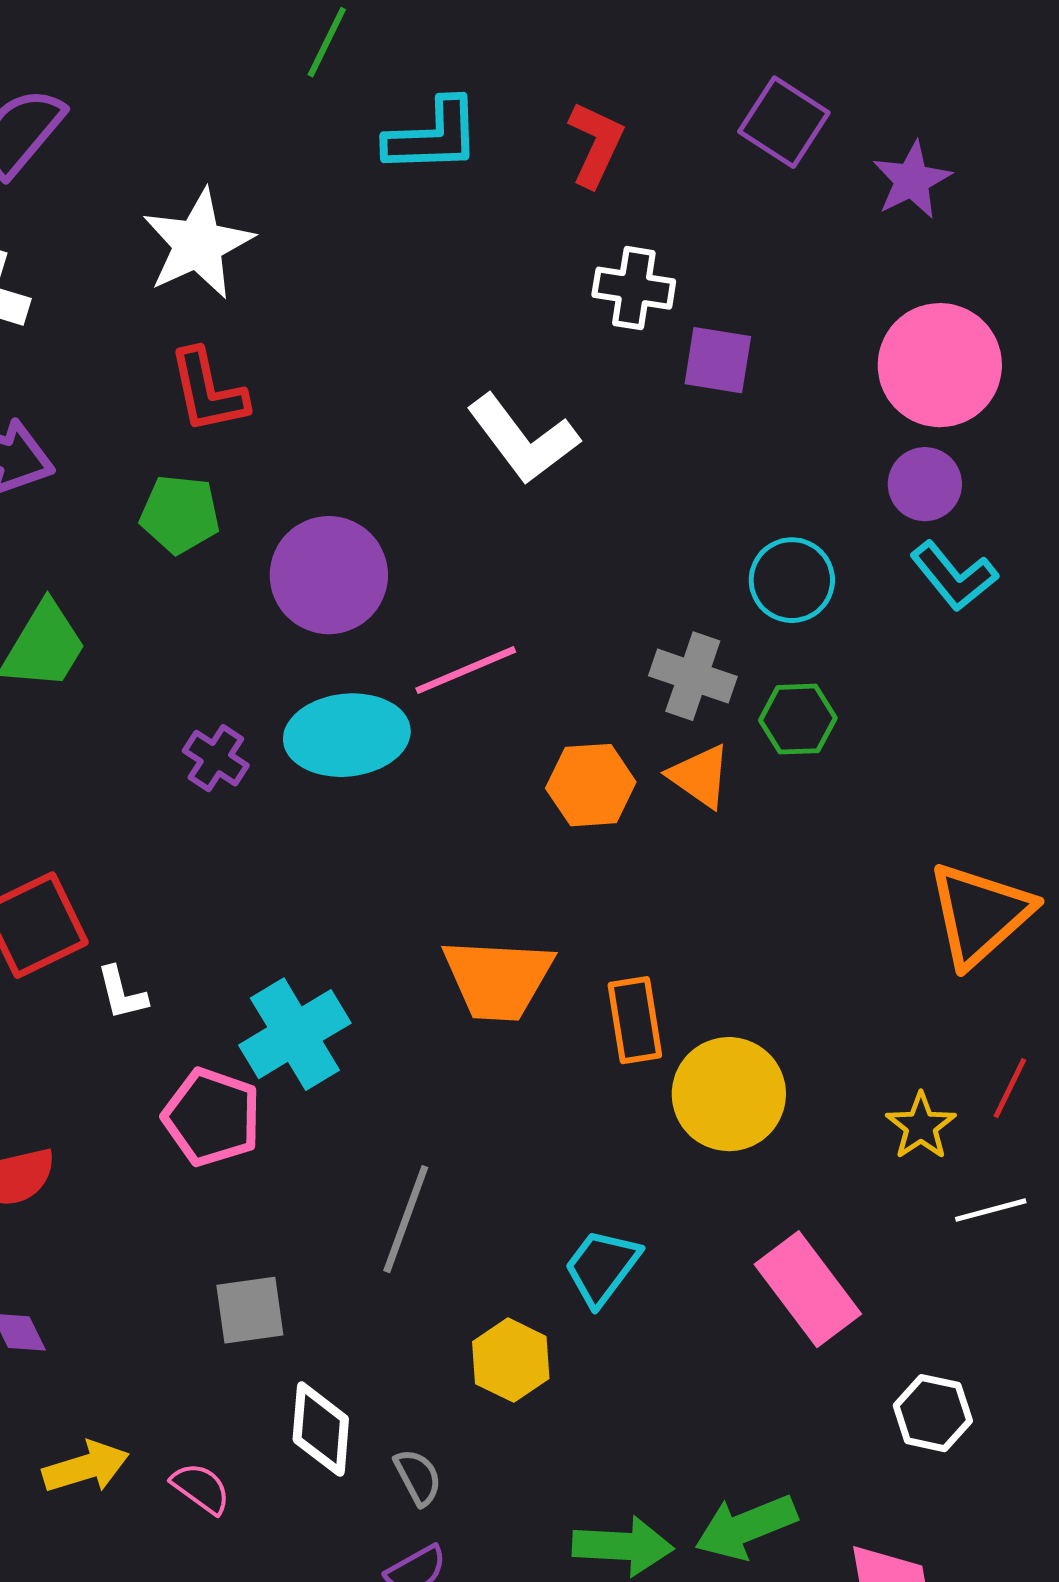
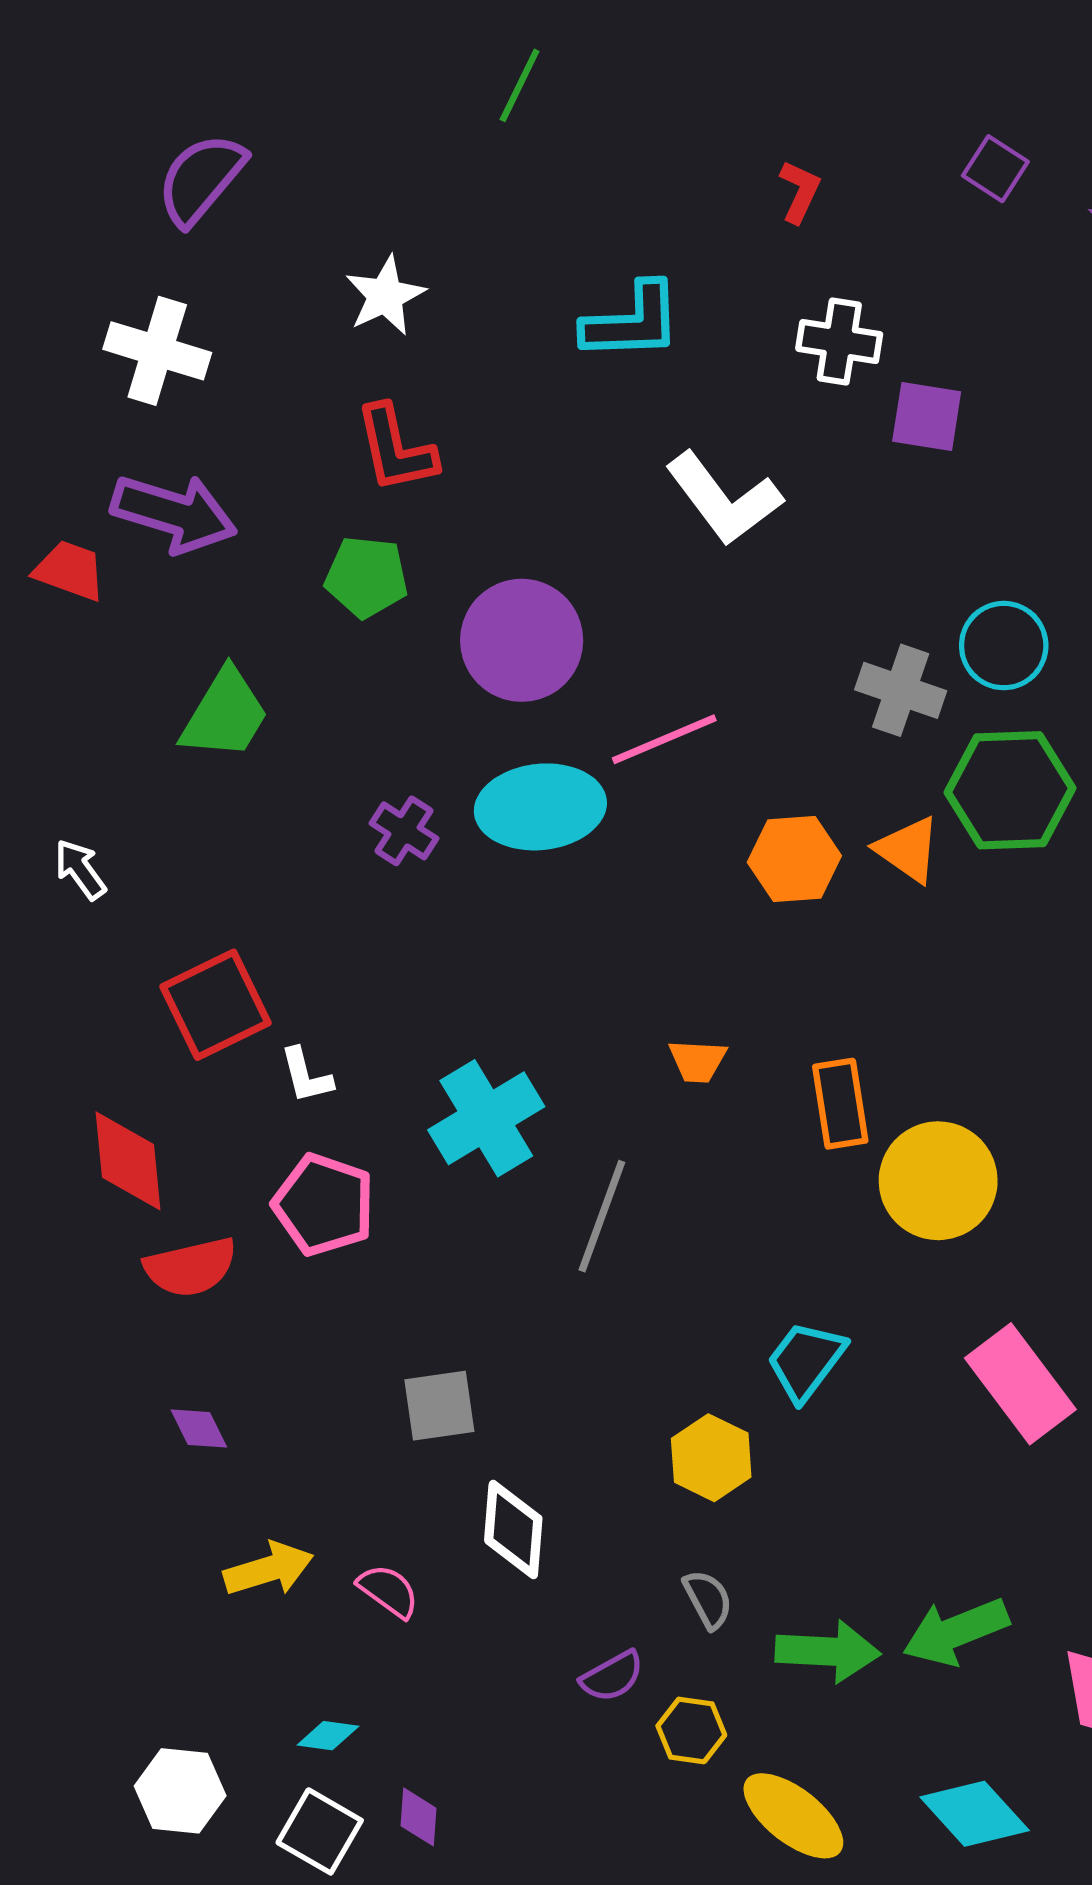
purple square: (784, 122) -> (995, 169), size x0.7
cyan L-shape: (433, 136) -> (632, 322), moved
red L-shape: (596, 144) -> (800, 192), size x0.7
white star: (198, 244) -> (385, 296), size x0.7
gray cross: (693, 676) -> (901, 690), moved
green hexagon: (798, 719) -> (1010, 790), size x1.6
orange trapezoid: (498, 979) -> (698, 1061), size x0.5
pink pentagon: (212, 1117) -> (324, 1205), moved
gray line: (406, 1219) -> (602, 1216), moved
gray semicircle: (418, 1477) -> (708, 1599), moved

